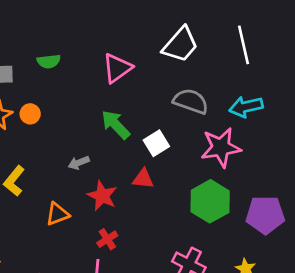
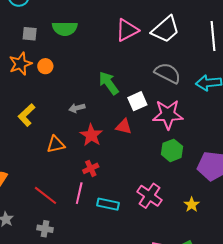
green semicircle: (49, 61) -> (65, 29), size x1.4
pink triangle: (117, 68) -> (127, 30), moved
pink star: (221, 147) -> (168, 115), moved
green hexagon: (210, 201) -> (172, 150), size x0.7

